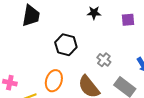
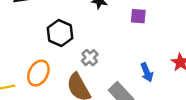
gray cross: (104, 60) -> (90, 58), moved

